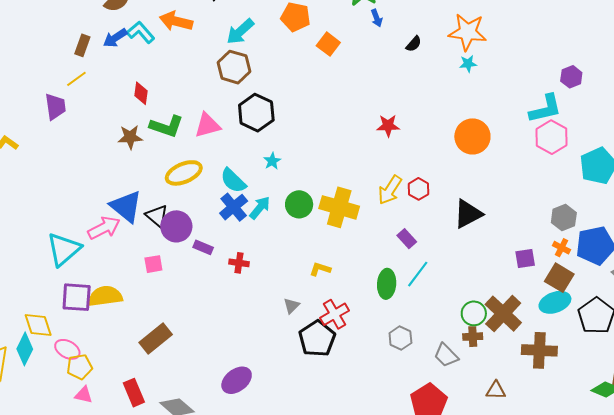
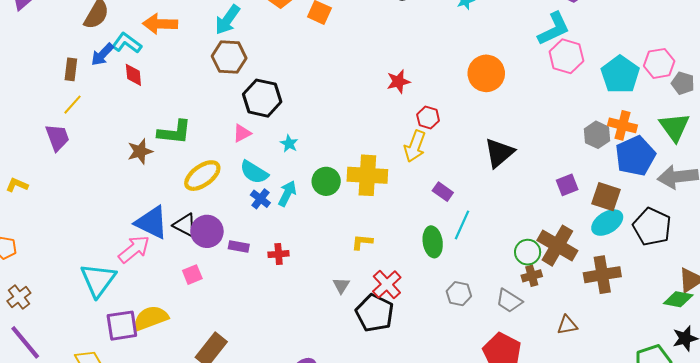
red diamond: (141, 93) -> (133, 75), moved
pink triangle: (207, 125) -> (242, 133), moved, size x0.7
red hexagon: (419, 189) -> (428, 118), moved
blue cross: (234, 207) -> (260, 199), size x0.7
orange cross: (562, 248) -> (623, 125), moved, size x1.5

